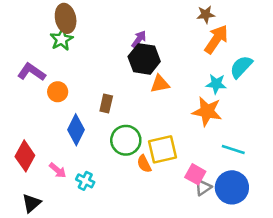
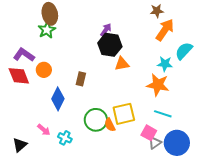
green circle: (126, 140) -> (96, 120), moved
cyan line: (233, 149) -> (163, 114), moved
red diamond: (25, 156) -> (19, 76), moved, turned -50
black triangle: (31, 203) -> (20, 145), moved

